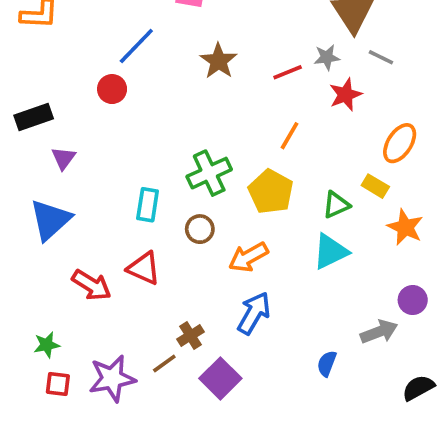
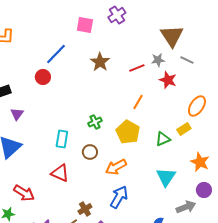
red star: (345, 95) -> (168, 80), turned -30
green cross: (209, 173) -> (95, 122), size x0.6
yellow rectangle: (375, 186) -> (184, 129), turned -64
orange star: (405, 227) -> (200, 162), moved
cyan triangle: (331, 251) -> (166, 177), moved, turned -30
red arrow: (92, 285) -> (24, 193), moved

